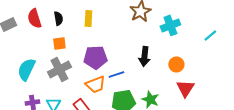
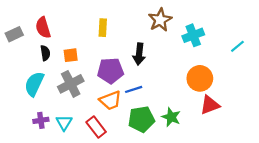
black semicircle: (58, 18) -> (45, 53), moved
black arrow: (144, 56) -> (139, 54), moved
orange circle: (176, 64) -> (200, 78), size x1.5
red triangle: (185, 88) -> (210, 105), turned 36

